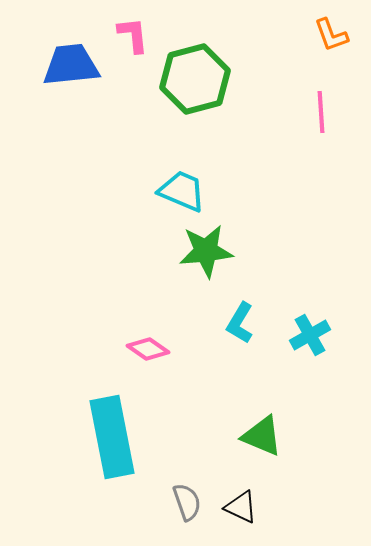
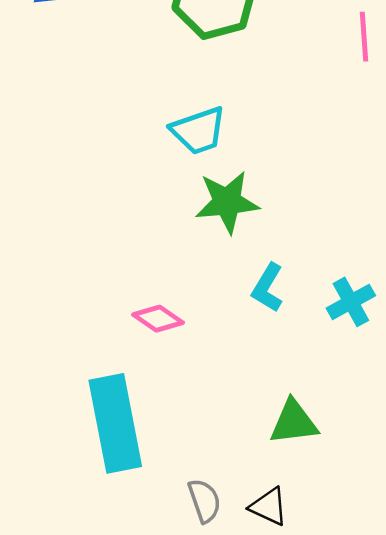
cyan trapezoid: (182, 191) -> (199, 131), turned 138
green triangle: (262, 436) -> (294, 422), turned -30

